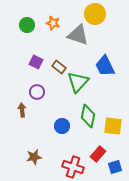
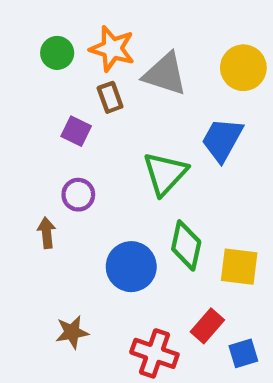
yellow circle: (95, 14) -> (243, 68), moved
orange star: (53, 23) -> (112, 49), size x1.5
blue trapezoid: (105, 66) -> (222, 140), turned 55
brown rectangle: (59, 67) -> (110, 97), moved, turned 32
blue circle: (62, 126) -> (131, 267), size x1.5

